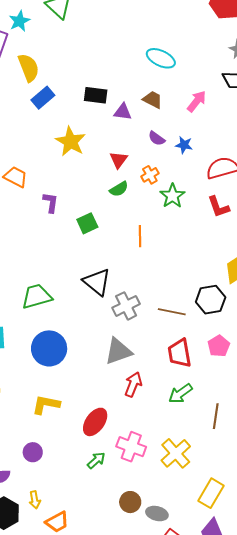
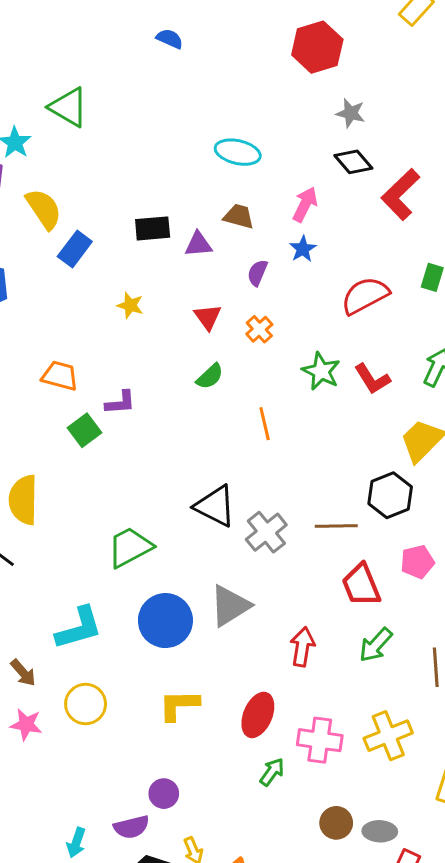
purple semicircle: (157, 138) -> (257, 273), turned 90
yellow star: (71, 142) -> (130, 305), size x0.6
blue star: (184, 145) -> (303, 249), moved, turned -30
green semicircle: (119, 189) -> (210, 376), moved
green star: (172, 196) -> (321, 371), moved
purple L-shape: (51, 202) -> (120, 403), turned 90
red L-shape: (218, 207) -> (372, 379), moved
green square: (87, 223) -> (85, 430), moved
pink pentagon: (219, 346) -> (417, 562), turned 30
gray triangle: (118, 351) -> (230, 606), moved
purple circle: (33, 452) -> (164, 794), moved
yellow cross: (176, 453) -> (388, 736), turned 32

